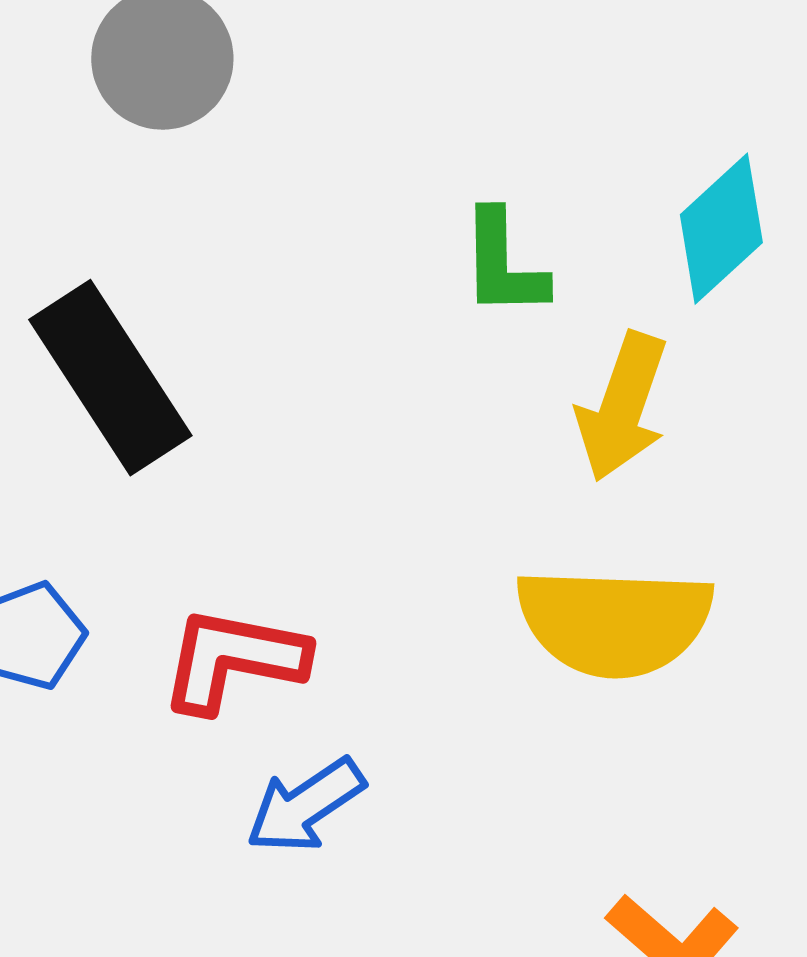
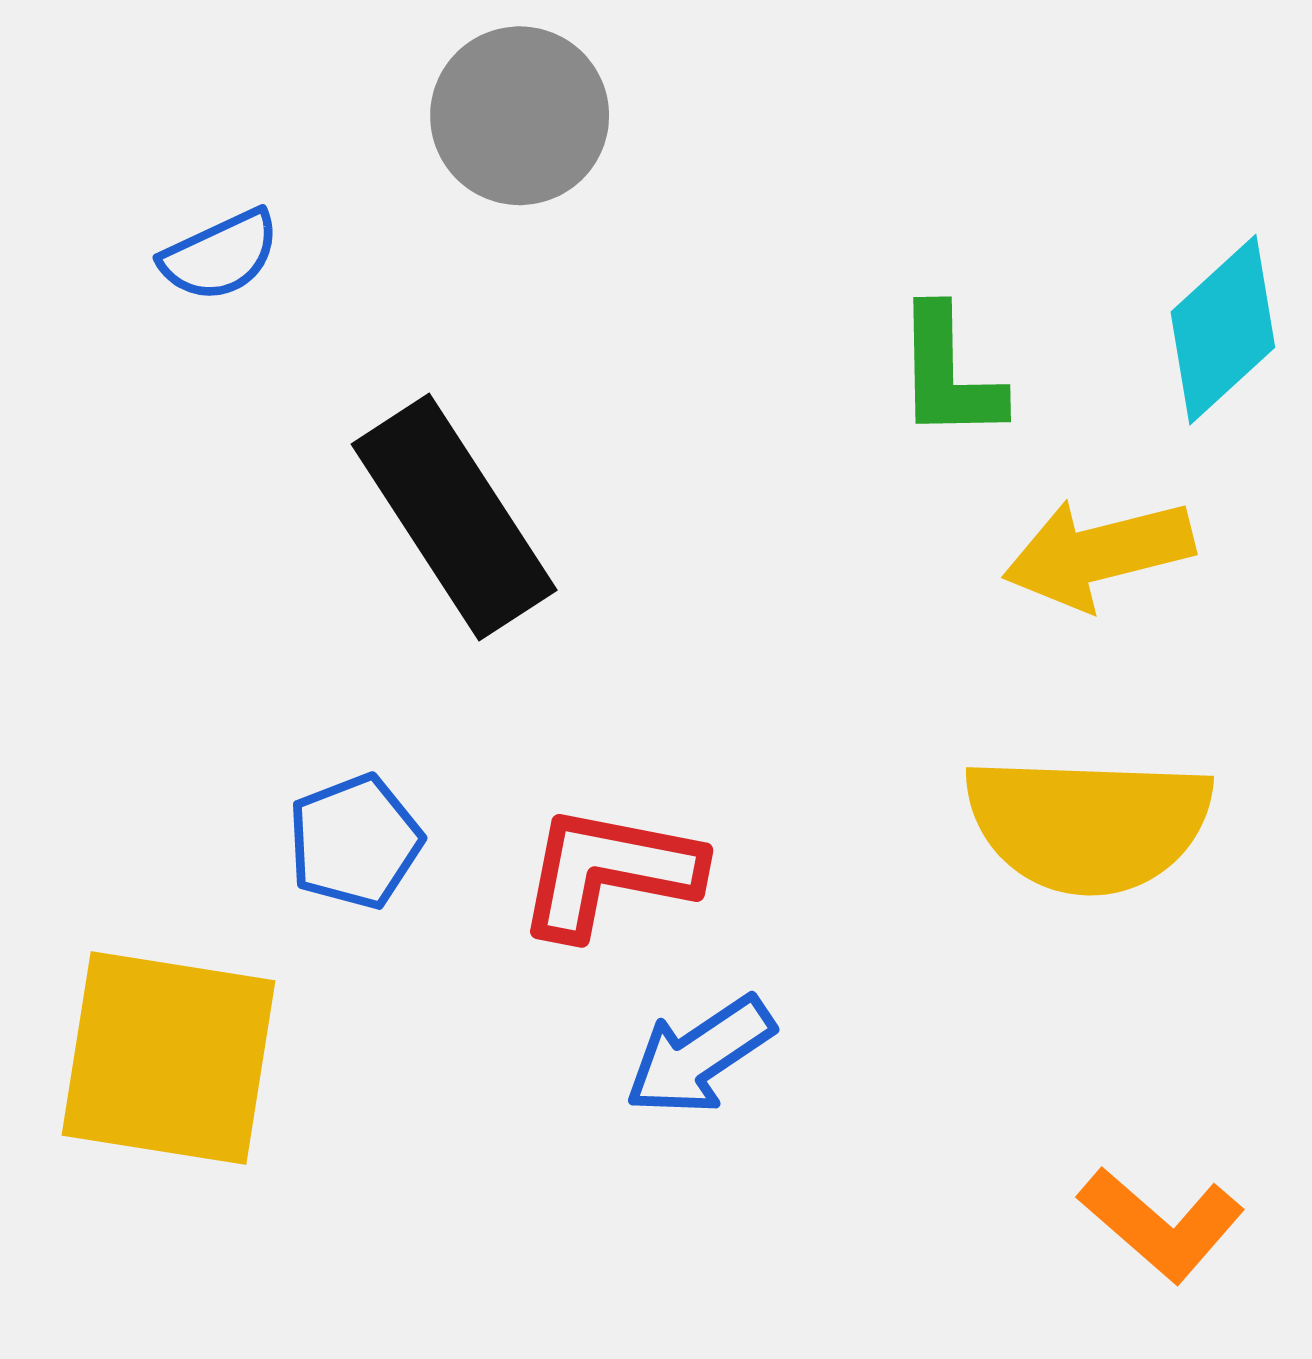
yellow arrow: (622, 407) -> (1098, 554), turned 57

